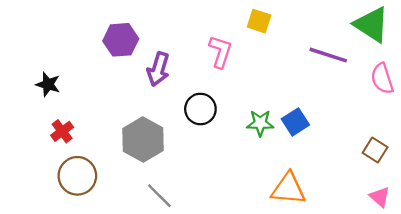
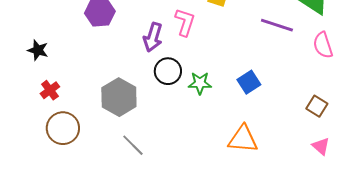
purple arrow: (158, 69) -> (153, 37), moved
green star: (260, 123) -> (200, 83), moved

